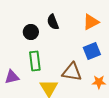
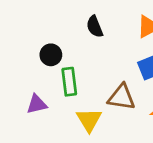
black circle: (31, 32) -> (51, 55), moved

